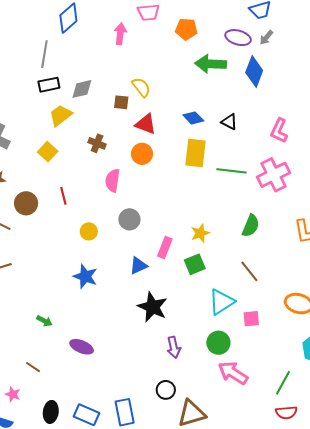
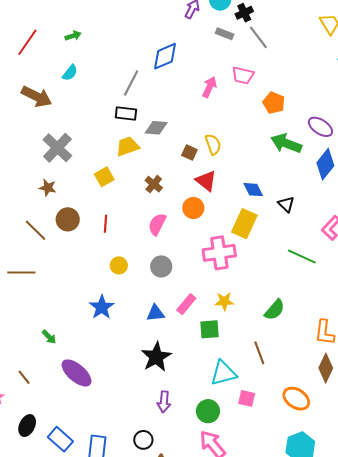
green line: (231, 171) -> (302, 257), moved
pink cross: (274, 175) -> (219, 253), moved
purple ellipse: (82, 347) -> (76, 373), size x1.4

